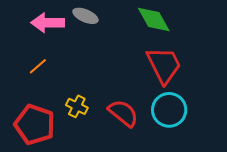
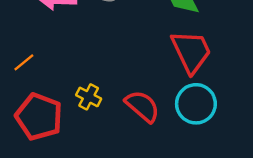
orange line: (38, 66) -> (24, 62), moved

